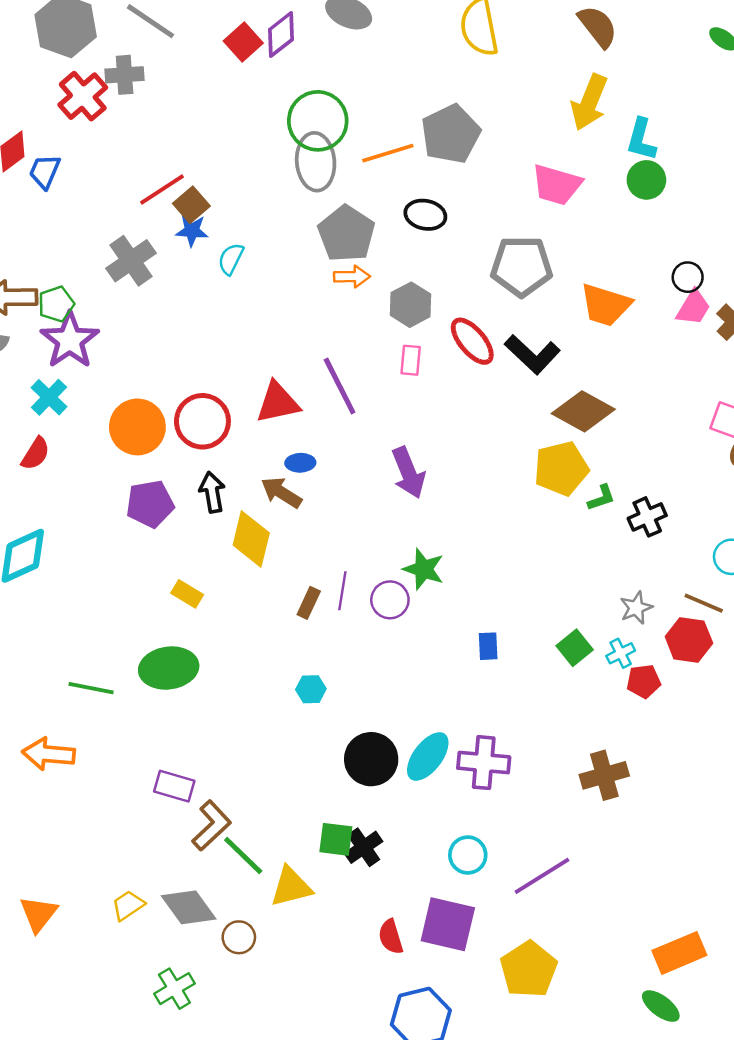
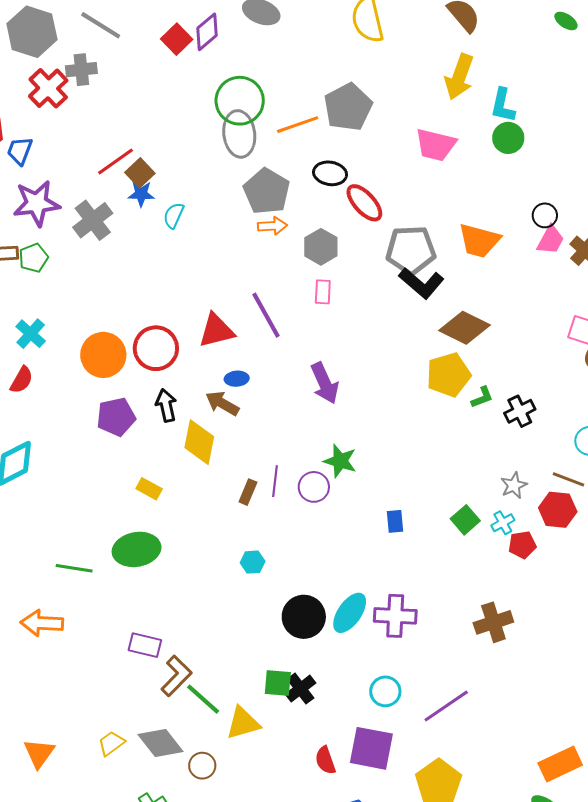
gray pentagon: (521, 266) -> (411, 250), moved
purple star: (70, 340) -> (37, 203), moved, turned 30
red ellipse: (472, 341) -> (364, 203), moved

